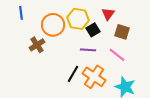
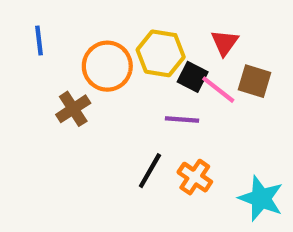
black square: (93, 30) -> (193, 77), turned -32
pink line: (117, 55) -> (218, 90), moved
orange cross: (94, 77) -> (195, 177), size x0.7

